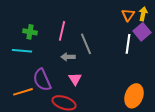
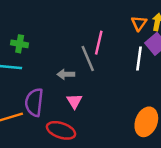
pink line: (62, 31) -> (99, 43), moved
purple semicircle: (42, 80) -> (34, 102), turned 30

